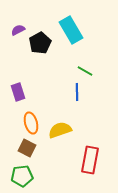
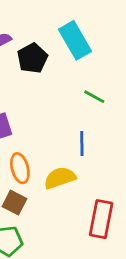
blue line: (77, 92) -> (82, 143), moved

